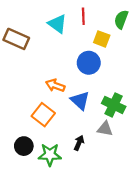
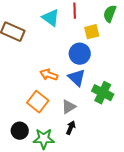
yellow square: (102, 39) -> (92, 32), turned -35
blue triangle: (80, 101) -> (77, 78), moved
gray triangle: (105, 129) -> (69, 107), moved, turned -42

